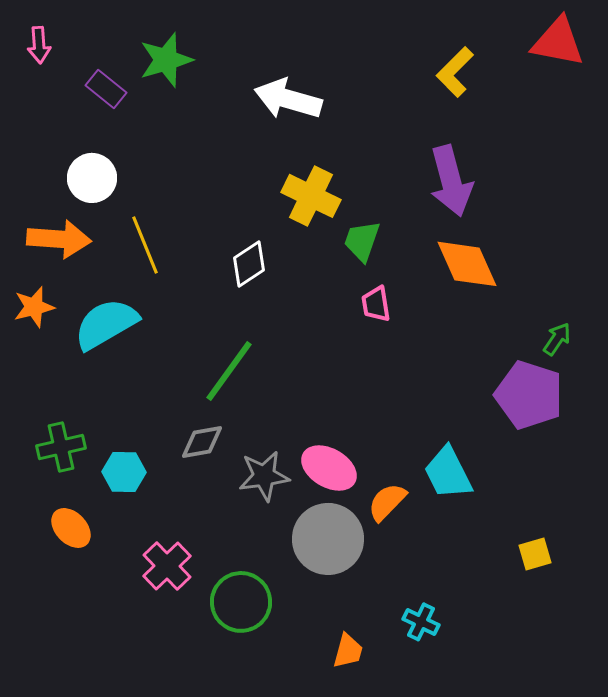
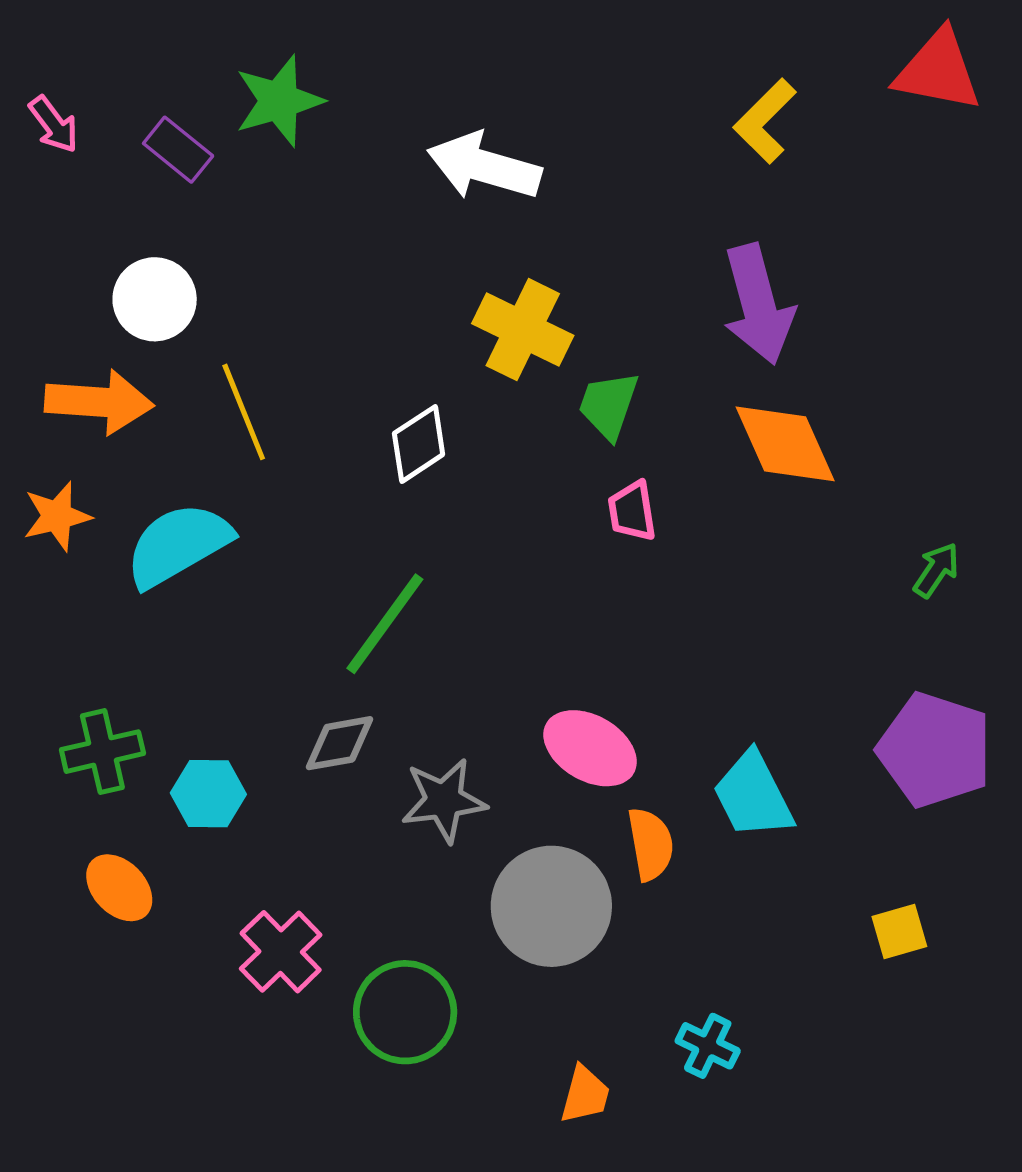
pink arrow: (39, 45) -> (54, 124), moved, turned -33
purple pentagon: (529, 395) -> (935, 750), moved
pink ellipse: (329, 468) -> (590, 748), moved
orange semicircle: (387, 502) -> (651, 844), turned 126

